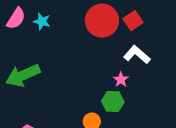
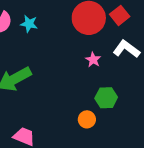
pink star: (121, 80) -> (93, 60), moved

